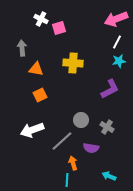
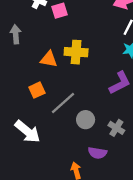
orange triangle: (36, 69) -> (49, 59), moved
white arrow: (32, 130) -> (27, 132), turned -120
gray line: (62, 141) -> (63, 103), moved

